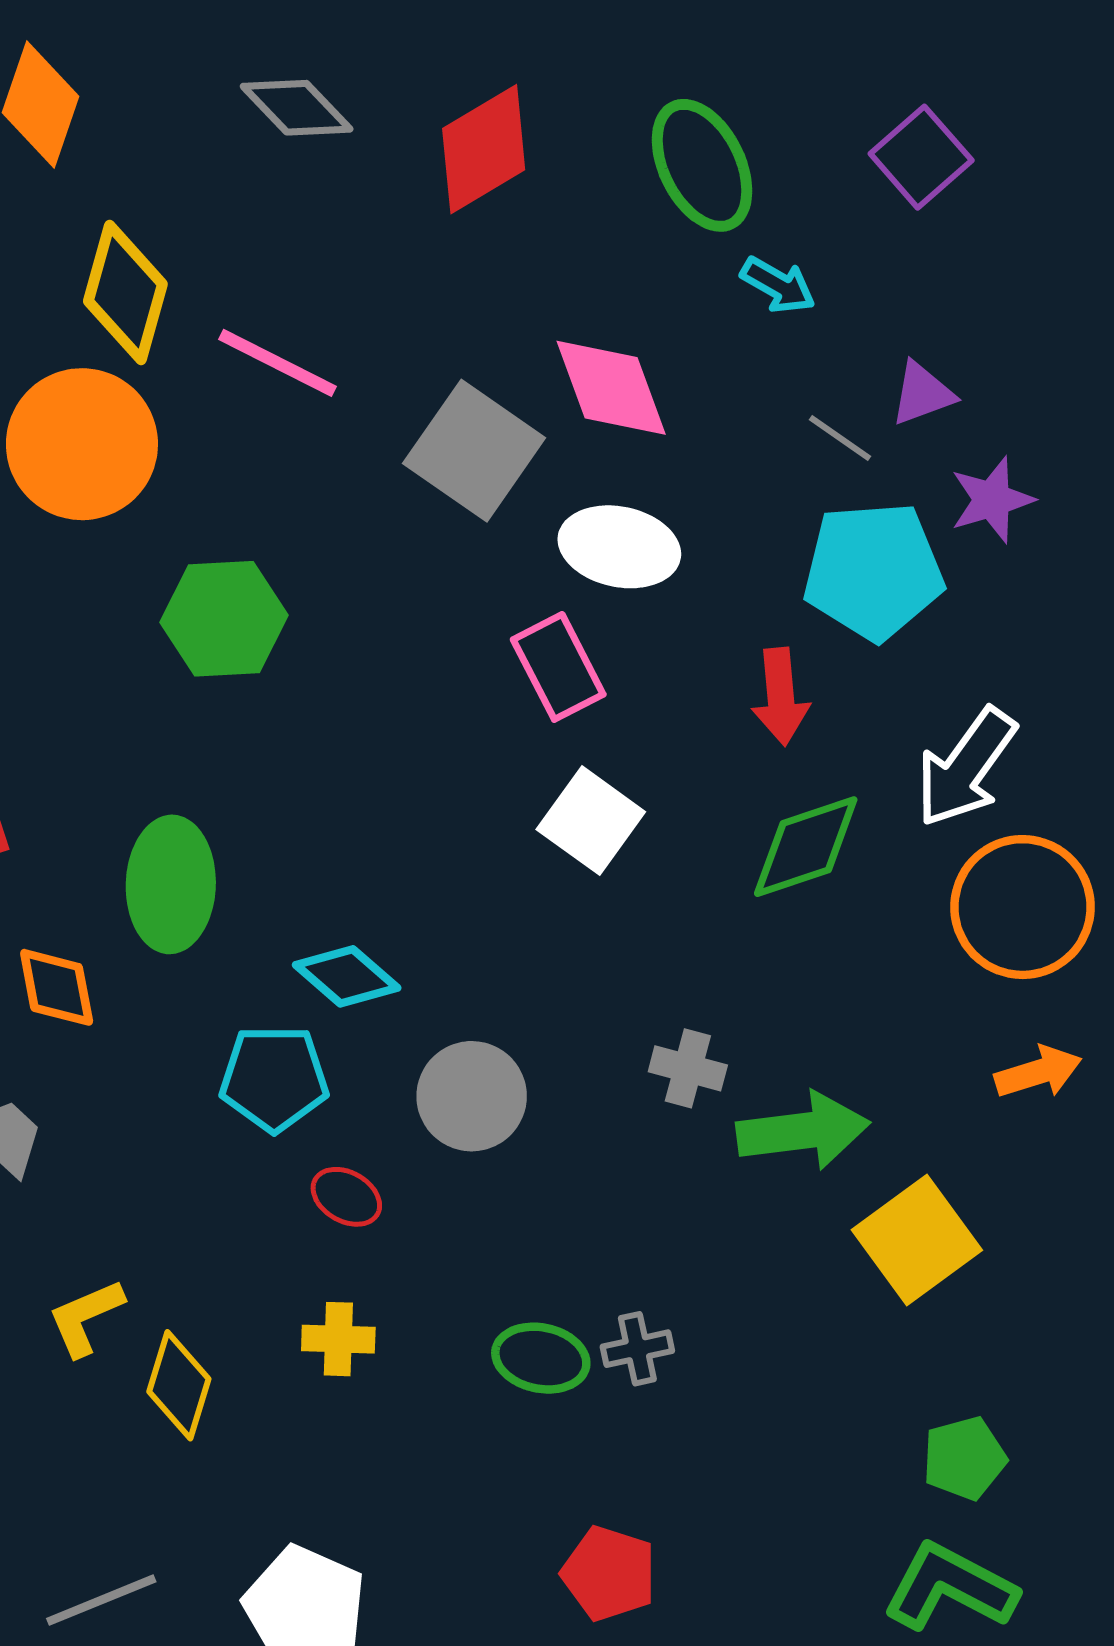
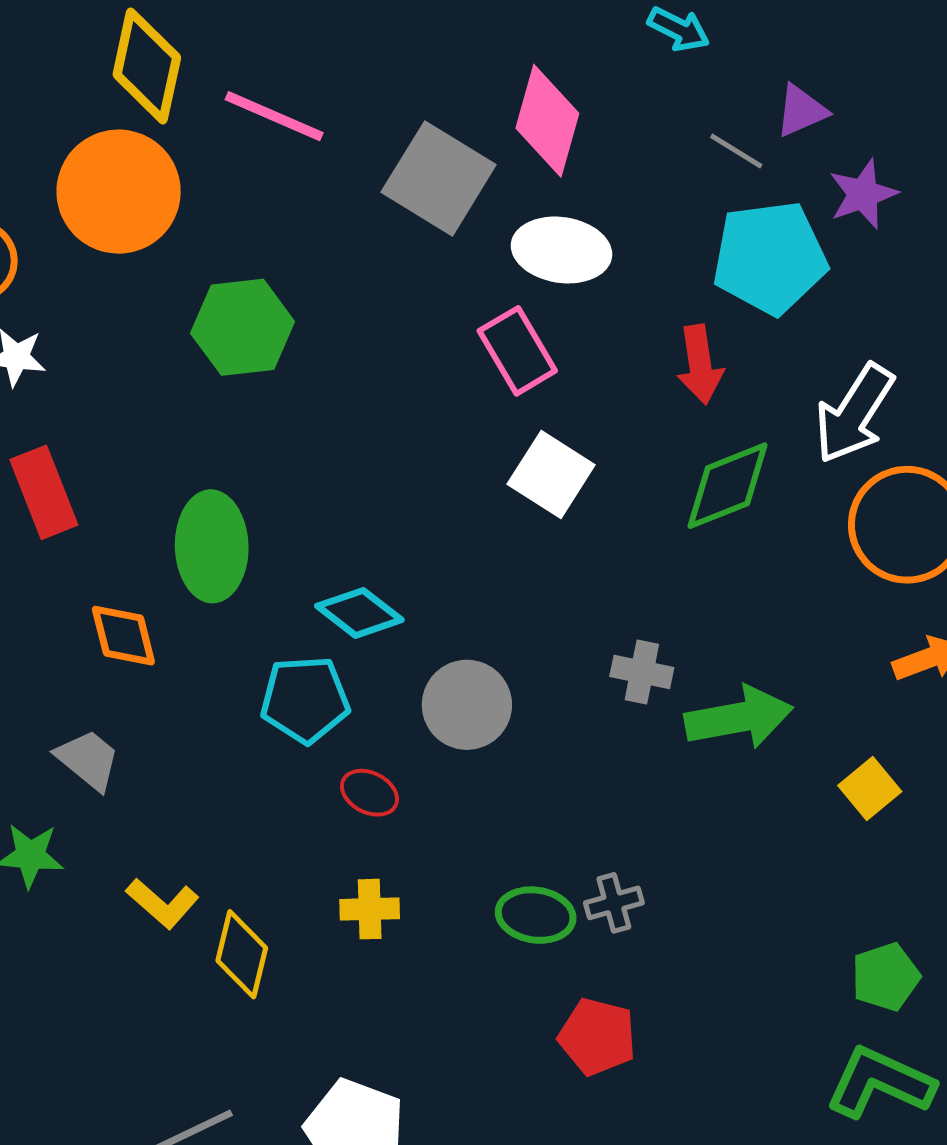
pink diamond: (611, 388) -> (547, 121), turned 39
yellow square: (917, 1240) -> (870, 788), moved, size x0.6
yellow L-shape: (86, 1317) -> (163, 903), turned -112
red pentagon: (609, 1573) -> (597, 1037), moved

